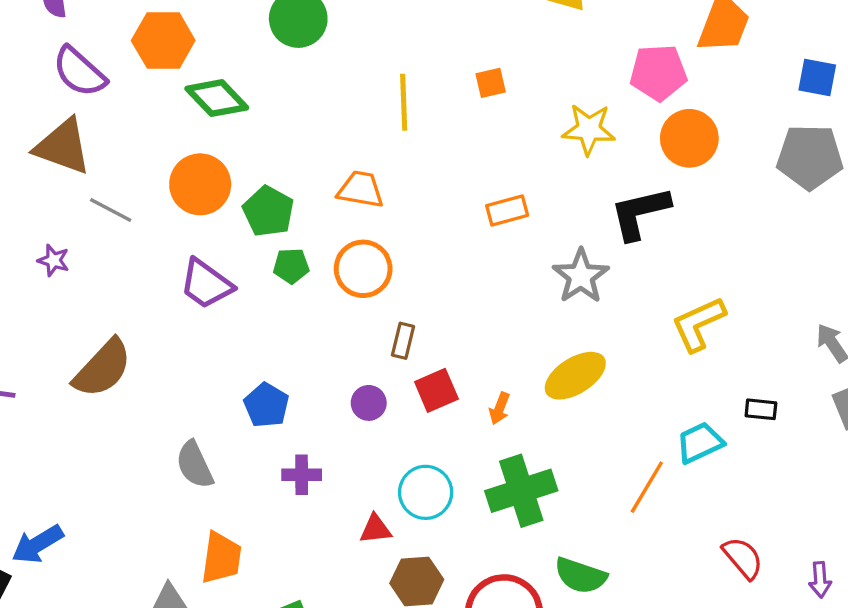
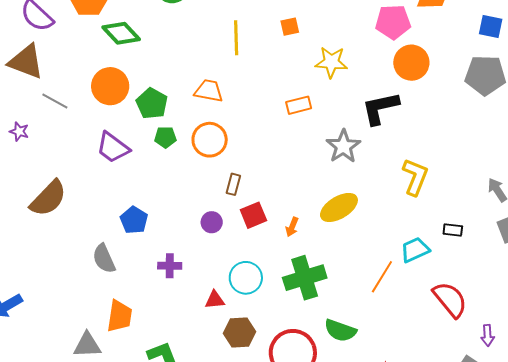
yellow star: (589, 129) -> (331, 62), moved
yellow L-shape: (698, 324) -> (415, 177), turned 135
blue pentagon: (266, 405) -> (134, 220), moved
red semicircle: (743, 558) -> (450, 300), moved, size x1.4

